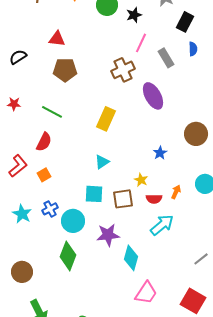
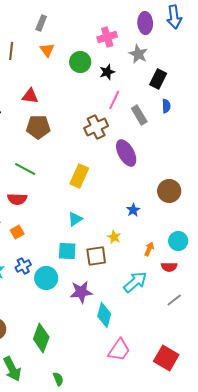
red semicircle: (44, 142) -> (17, 199), turned 66
red semicircle: (154, 199) -> (169, 267), moved
green diamond: (68, 256) -> (41, 338), moved
gray line: (201, 259) -> (174, 300), moved

